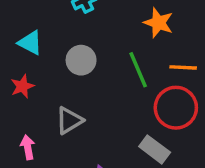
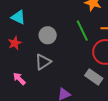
gray circle: (81, 60) -> (48, 35), moved
pink arrow: (28, 147) -> (19, 79), turned -32

